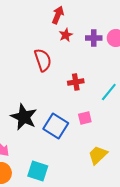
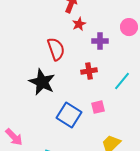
purple cross: (94, 38) -> (100, 41), moved
black star: (24, 117) -> (42, 82), moved

